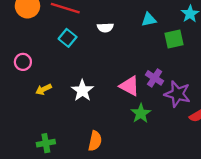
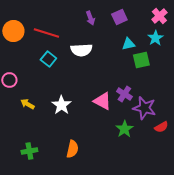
cyan triangle: (149, 20) -> (128, 44), moved
white semicircle: (105, 28) -> (81, 50), size x1.5
yellow arrow: (43, 89) -> (27, 104), turned 56
green star: (141, 113) -> (124, 129), moved

